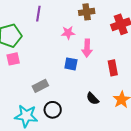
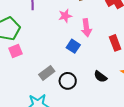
blue square: (71, 64) -> (73, 46), turned 32
black circle: (53, 110) -> (68, 81), moved

